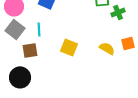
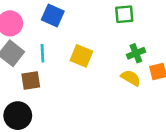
green cross: (118, 12) -> (136, 53), moved
yellow square: (69, 47) -> (81, 56), moved

